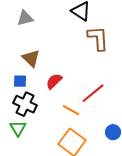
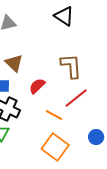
brown L-shape: (98, 38) -> (71, 66), moved

